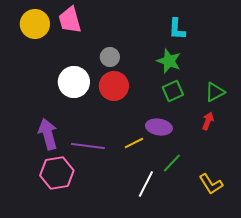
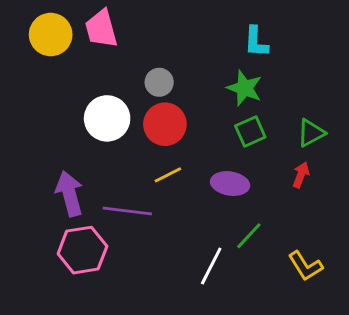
yellow line: (134, 143) -> (168, 175), moved

